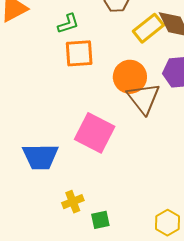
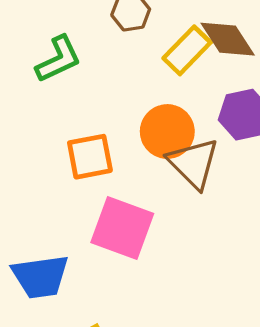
green L-shape: (68, 24) -> (58, 59), size x1.4
orange square: (79, 53) -> (90, 157), moved

